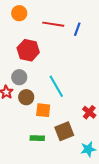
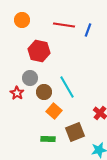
orange circle: (19, 13) -> (22, 20), moved
brown circle: (26, 97) -> (44, 92), moved
orange square: (43, 110) -> (54, 111), turned 35

